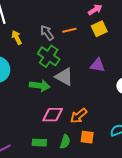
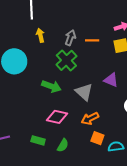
gray arrow: (47, 33) -> (70, 38), turned 42
gray triangle: (64, 77) -> (84, 92), moved
orange arrow: (79, 116) -> (90, 118), moved
orange square: (87, 137) -> (97, 138), moved

